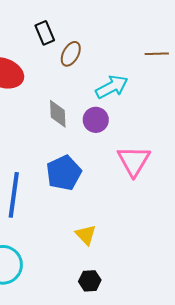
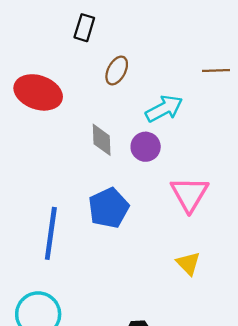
black rectangle: (45, 33) -> (84, 28), moved, turned 40
yellow triangle: (86, 235) -> (188, 263), moved

